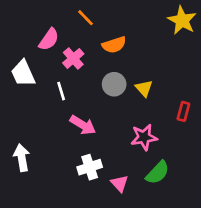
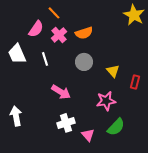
orange line: (86, 18) -> (54, 13), moved
pink cross: (73, 58) -> (59, 35), moved
yellow triangle: (144, 88) -> (113, 71), moved
white line: (61, 91) -> (45, 59), moved

